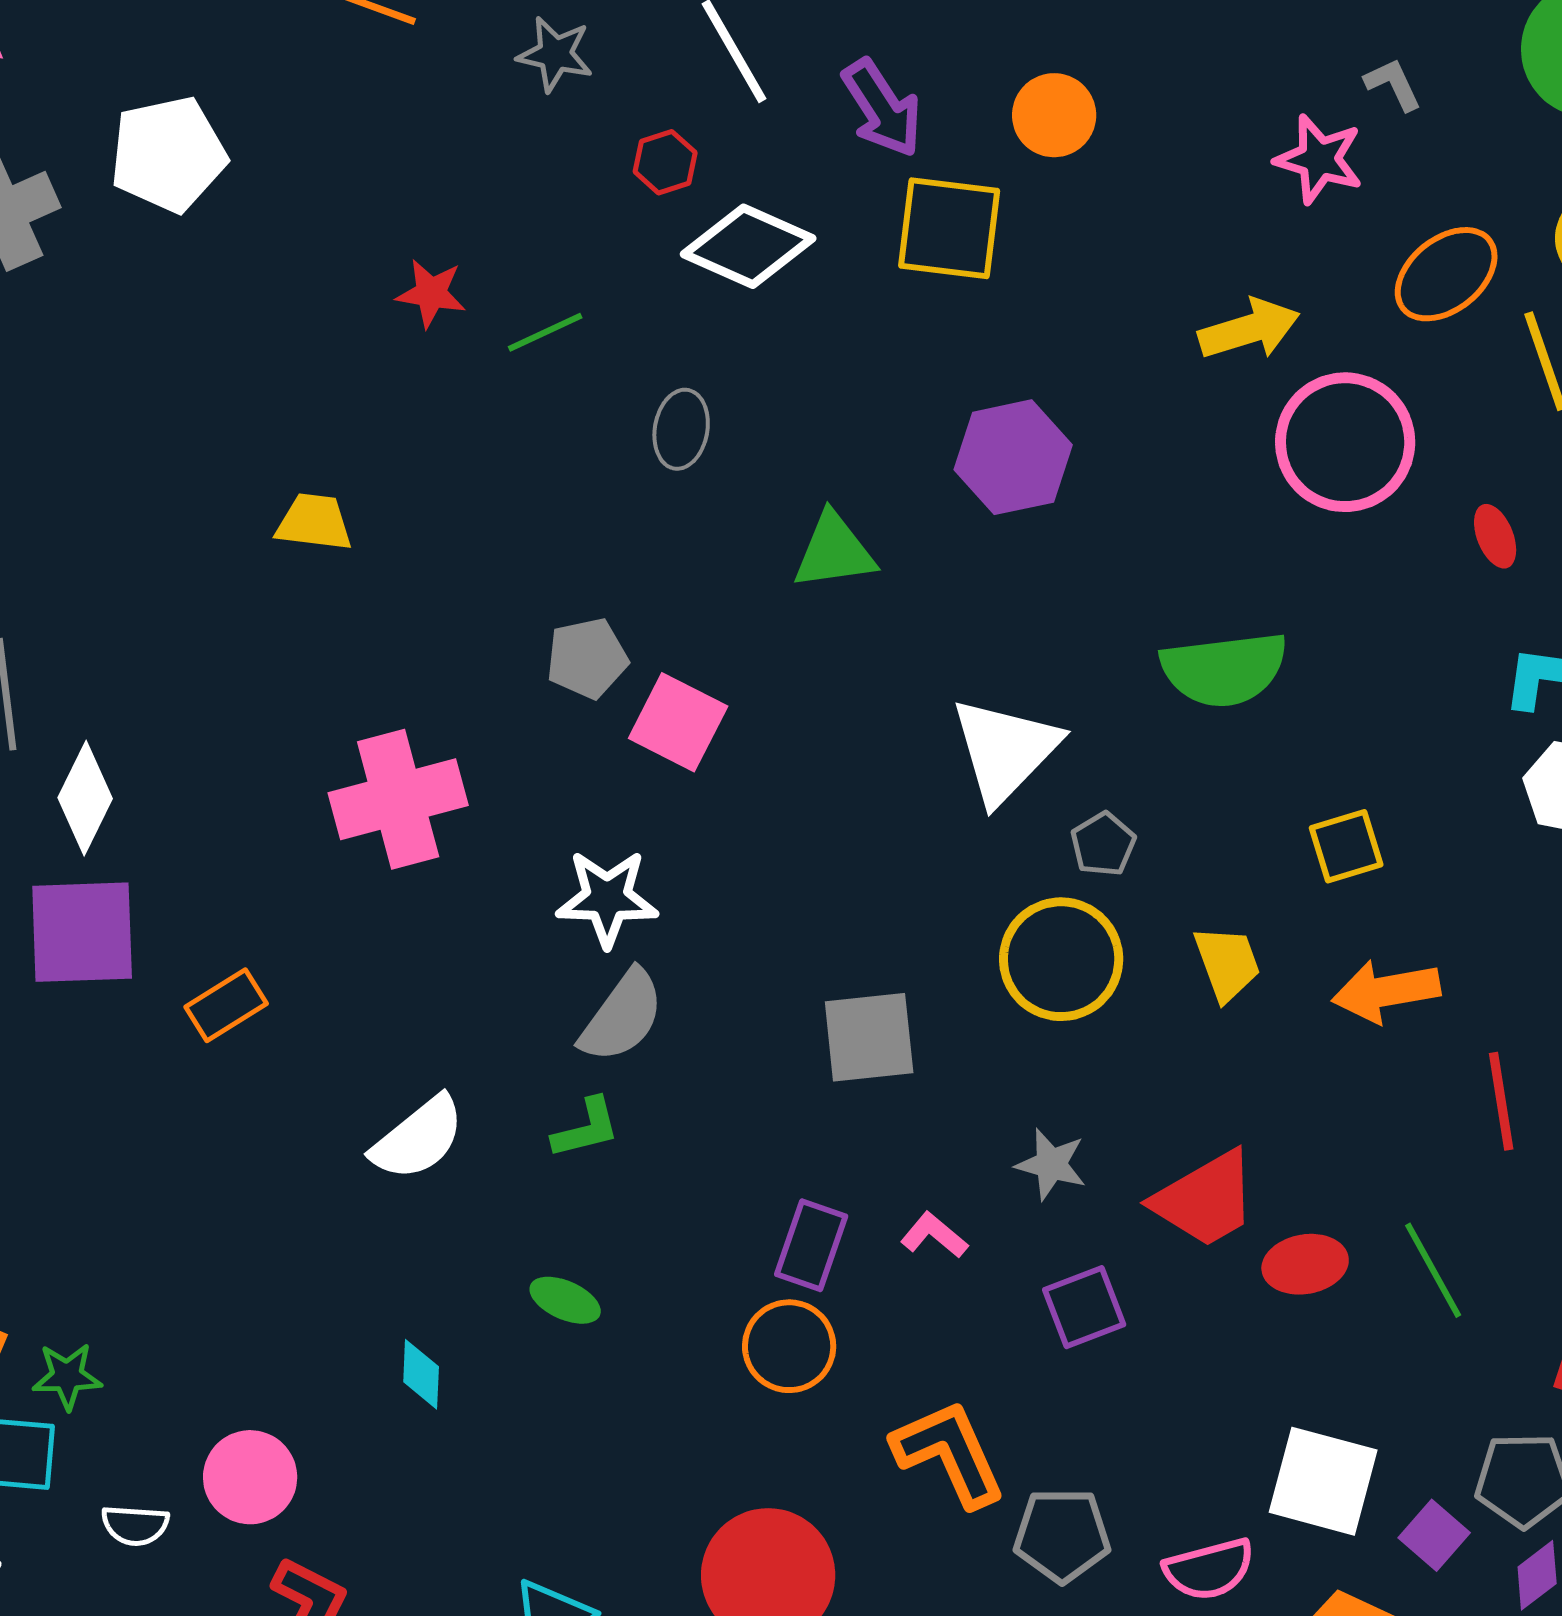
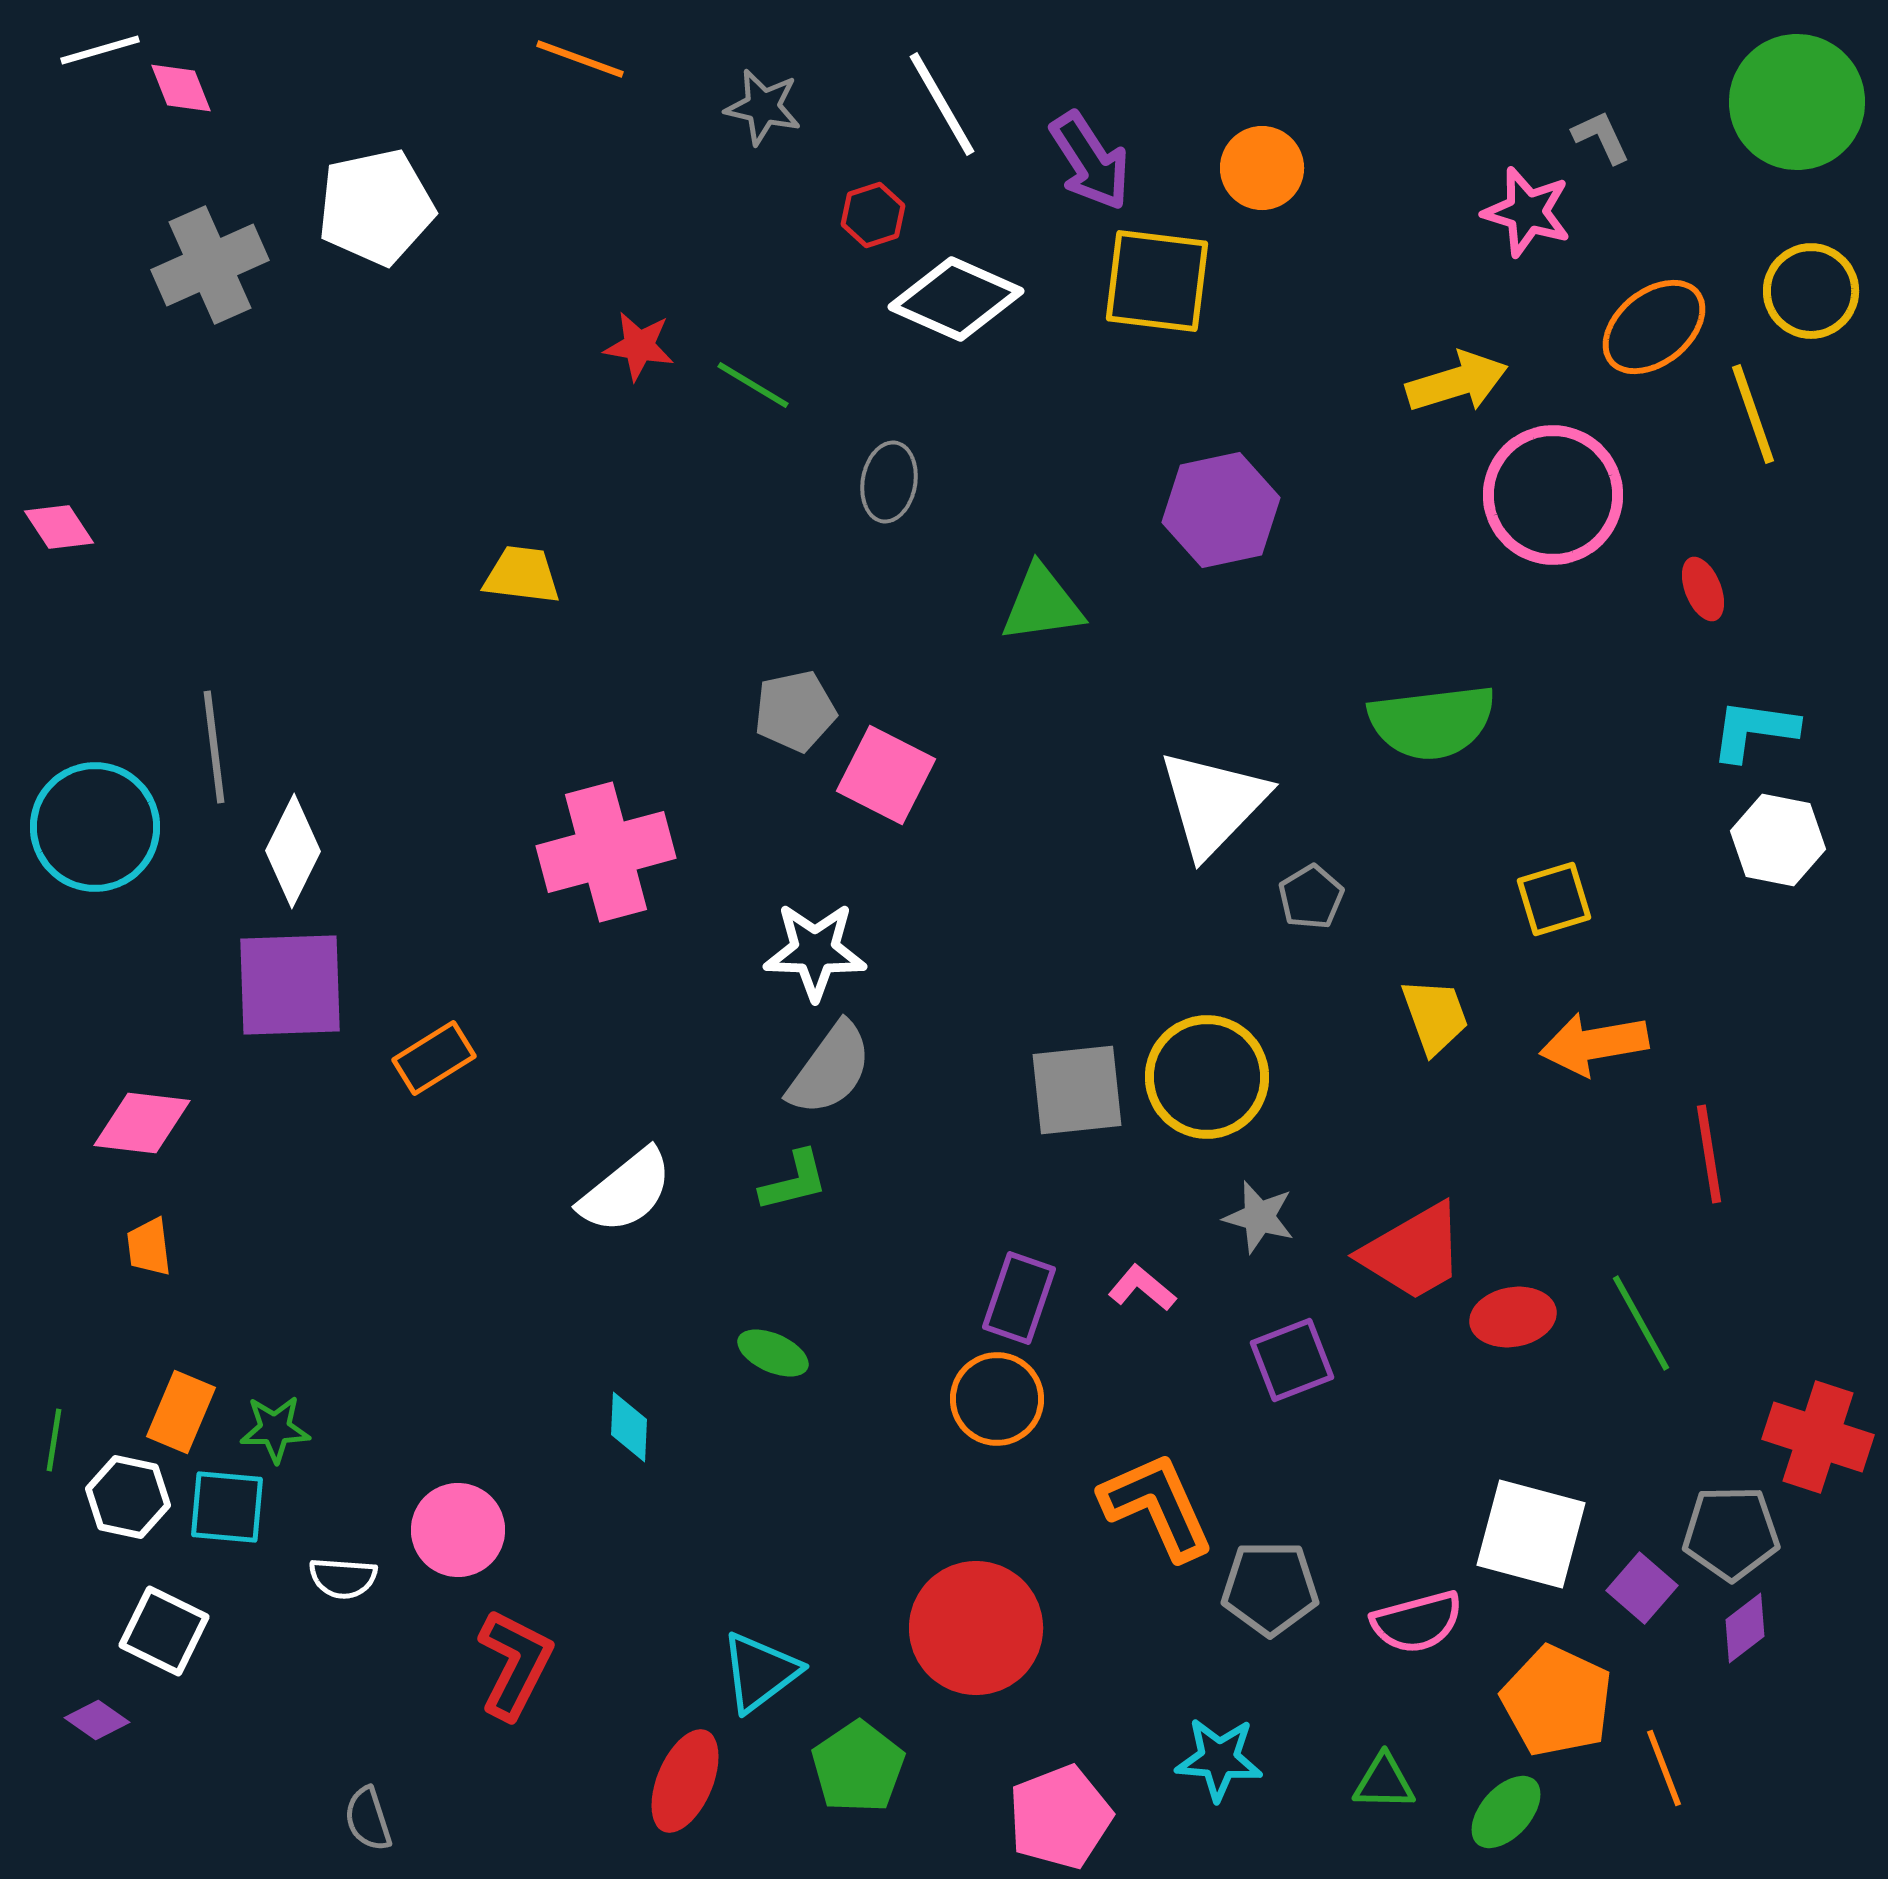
green line: (545, 332) -> (753, 385), turned 56
yellow circle: (1061, 959) -> (1207, 1077), moved

